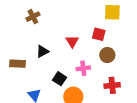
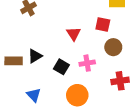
black triangle: (42, 51) -> (35, 56), moved
black square: (60, 79) -> (61, 67), moved

